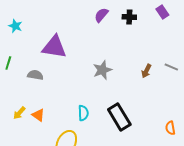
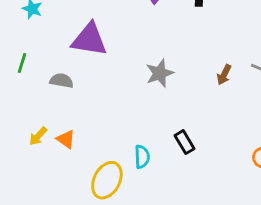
cyan semicircle: (83, 113) -> (142, 157), moved
black rectangle: (119, 117) -> (185, 142), size x0.6

